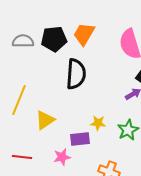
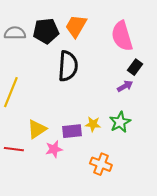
yellow triangle: (45, 120) -> (37, 129), moved
yellow star: (98, 123) -> (93, 124), moved

